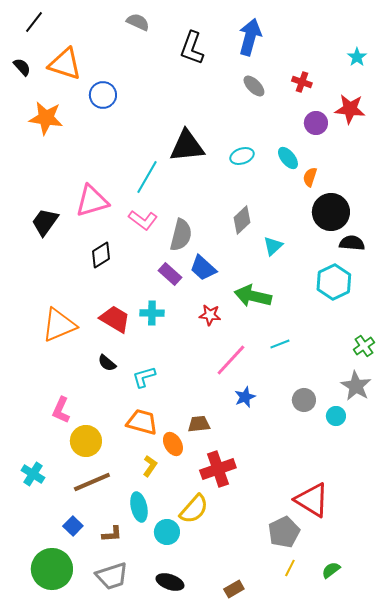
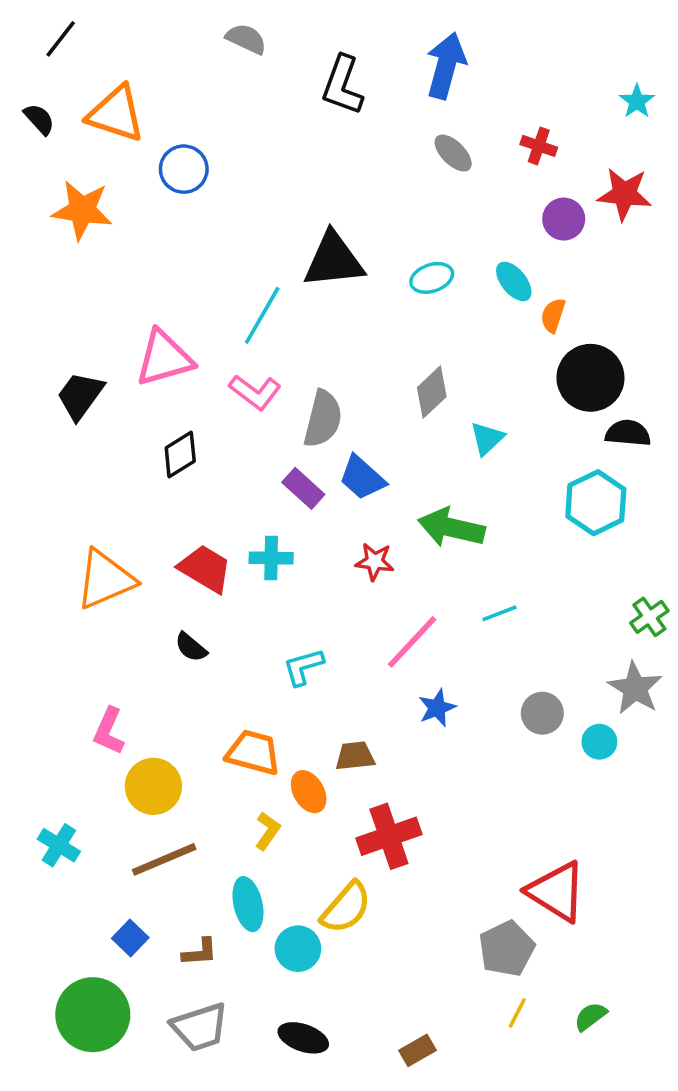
cyan L-shape: (144, 377) -> (303, 667), moved

